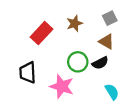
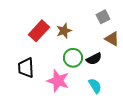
brown star: (75, 23) -> (64, 31), moved
brown triangle: (107, 42) -> (112, 39), moved
cyan semicircle: (112, 92) -> (95, 86), moved

